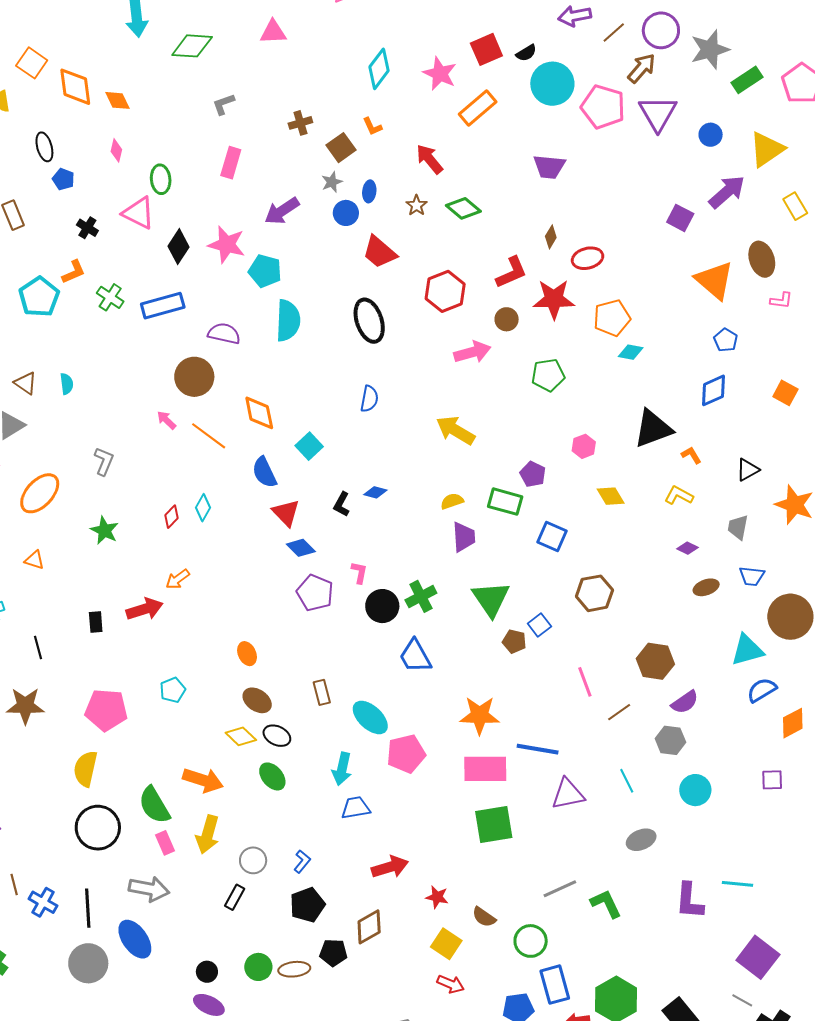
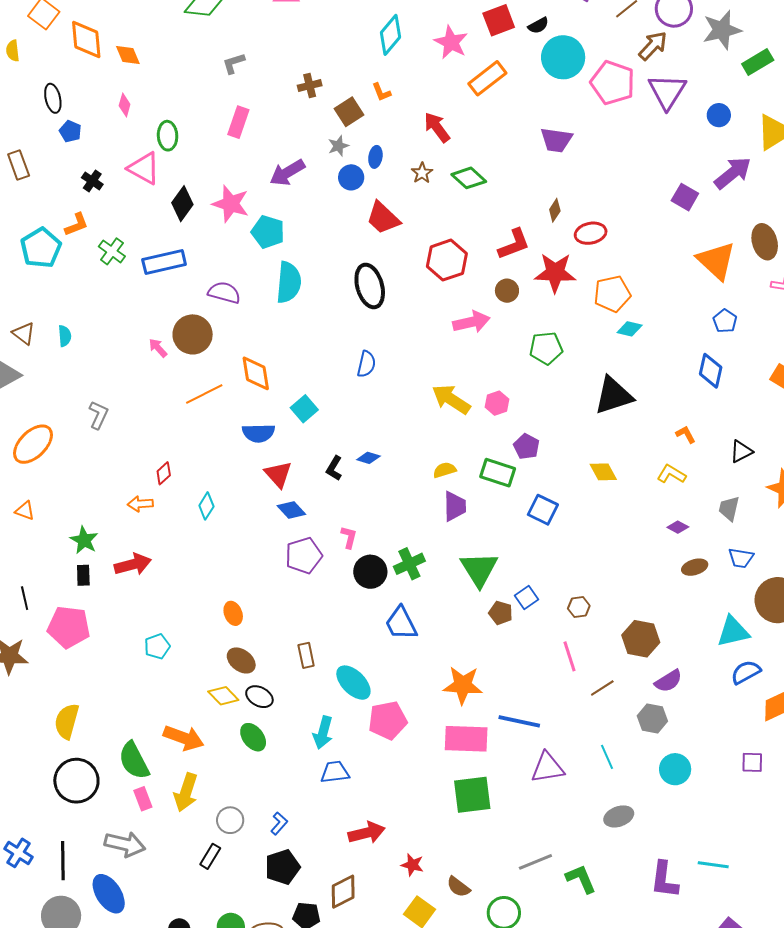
blue diamond: (713, 390) -> (711, 371), turned -56
pink arrow: (167, 420) -> (158, 348), moved
black triangle: (653, 429) -> (613, 396), moved
orange line: (209, 436) -> (204, 394), turned -66
pink hexagon: (584, 446) -> (497, 403), moved
blue semicircle: (264, 472) -> (258, 433), turned -68
cyan diamond: (203, 508) -> (206, 506), moved
green star: (104, 530) -> (84, 540), moved
orange arrow: (178, 579) -> (140, 504), moved, turned 30
purple pentagon: (315, 593) -> (304, 556), turned 30
brown hexagon: (594, 593) -> (579, 607), moved, size x0.6
pink pentagon: (106, 710) -> (69, 627), moved

